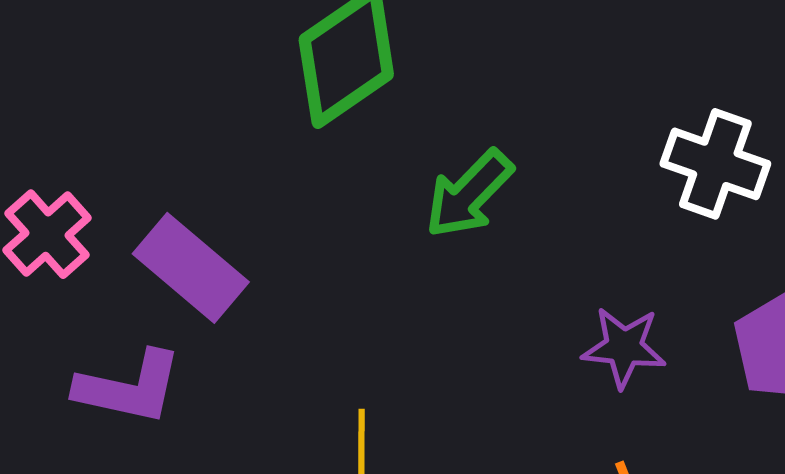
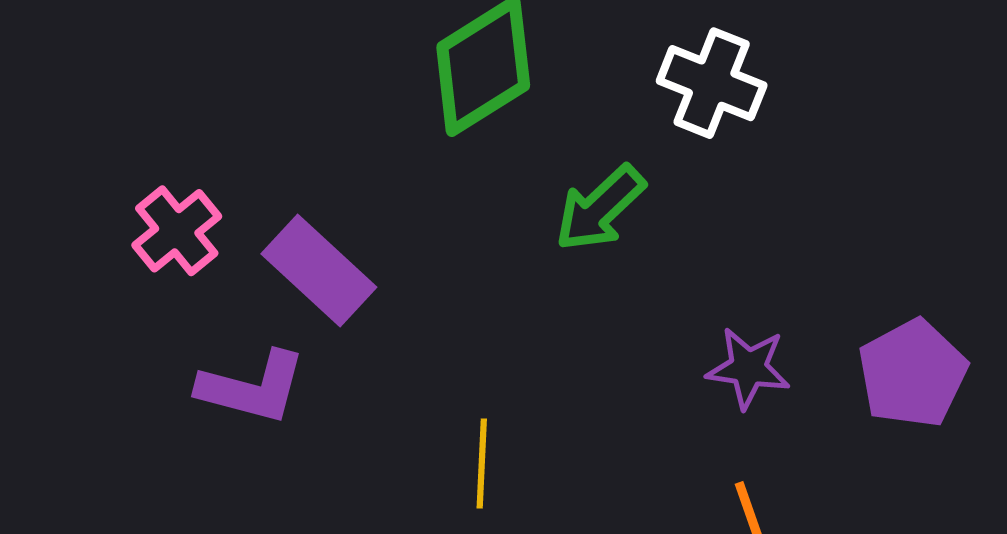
white cross: (715, 164) -> (712, 83), moved

